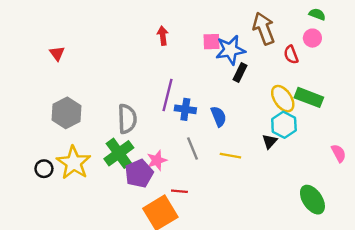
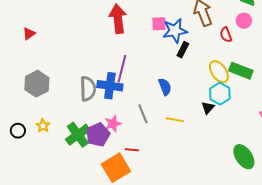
red arrow: (163, 36) -> (118, 19), size x1.8
red triangle: (57, 53) -> (29, 34), turned 32
blue cross: (185, 109) -> (110, 86), moved, size x1.4
green cross: (119, 153) -> (78, 135), moved
yellow star: (74, 163) -> (43, 126), size x0.5

